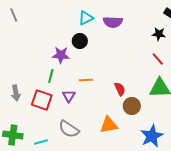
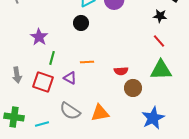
purple star: (61, 55) -> (39, 37), moved, turned 30
red semicircle: (120, 89) -> (121, 71), turned 112
purple triangle: (69, 96) -> (70, 78), turned -32
orange triangle: (109, 125) -> (100, 113), moved

